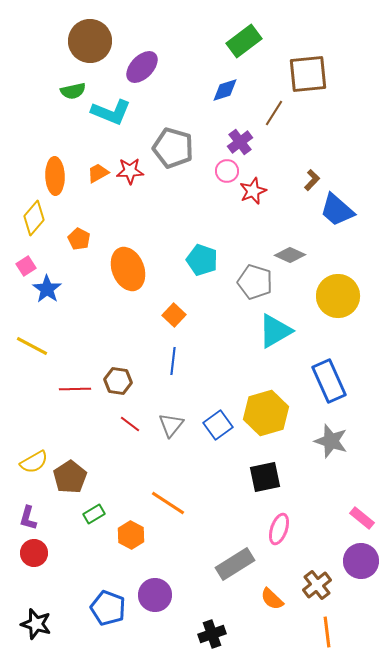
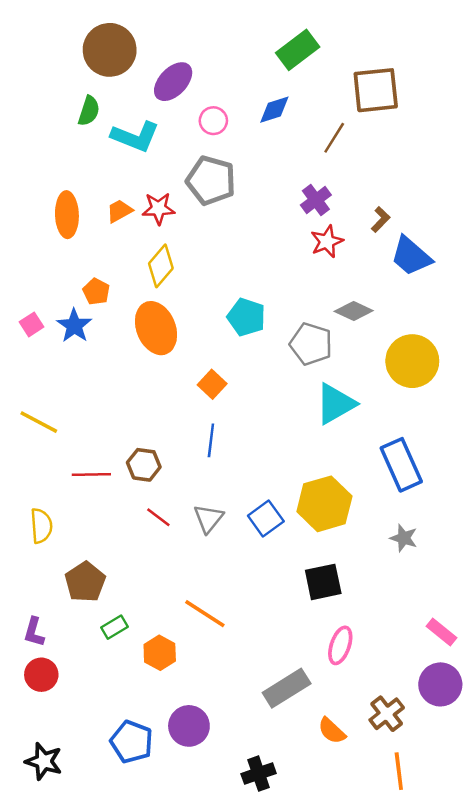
green semicircle: (73, 91) -> (89, 111), turned -60
purple cross: (240, 142) -> (316, 200), moved
pink circle: (227, 171) -> (213, 121), moved
red star: (253, 191) -> (327, 241), moved
yellow diamond: (34, 218) -> (161, 266), moved
blue star: (47, 289) -> (74, 326), moved
gray star: (331, 441) -> (404, 538), size x0.7
yellow semicircle: (34, 462) -> (41, 526), moved, turned -64

